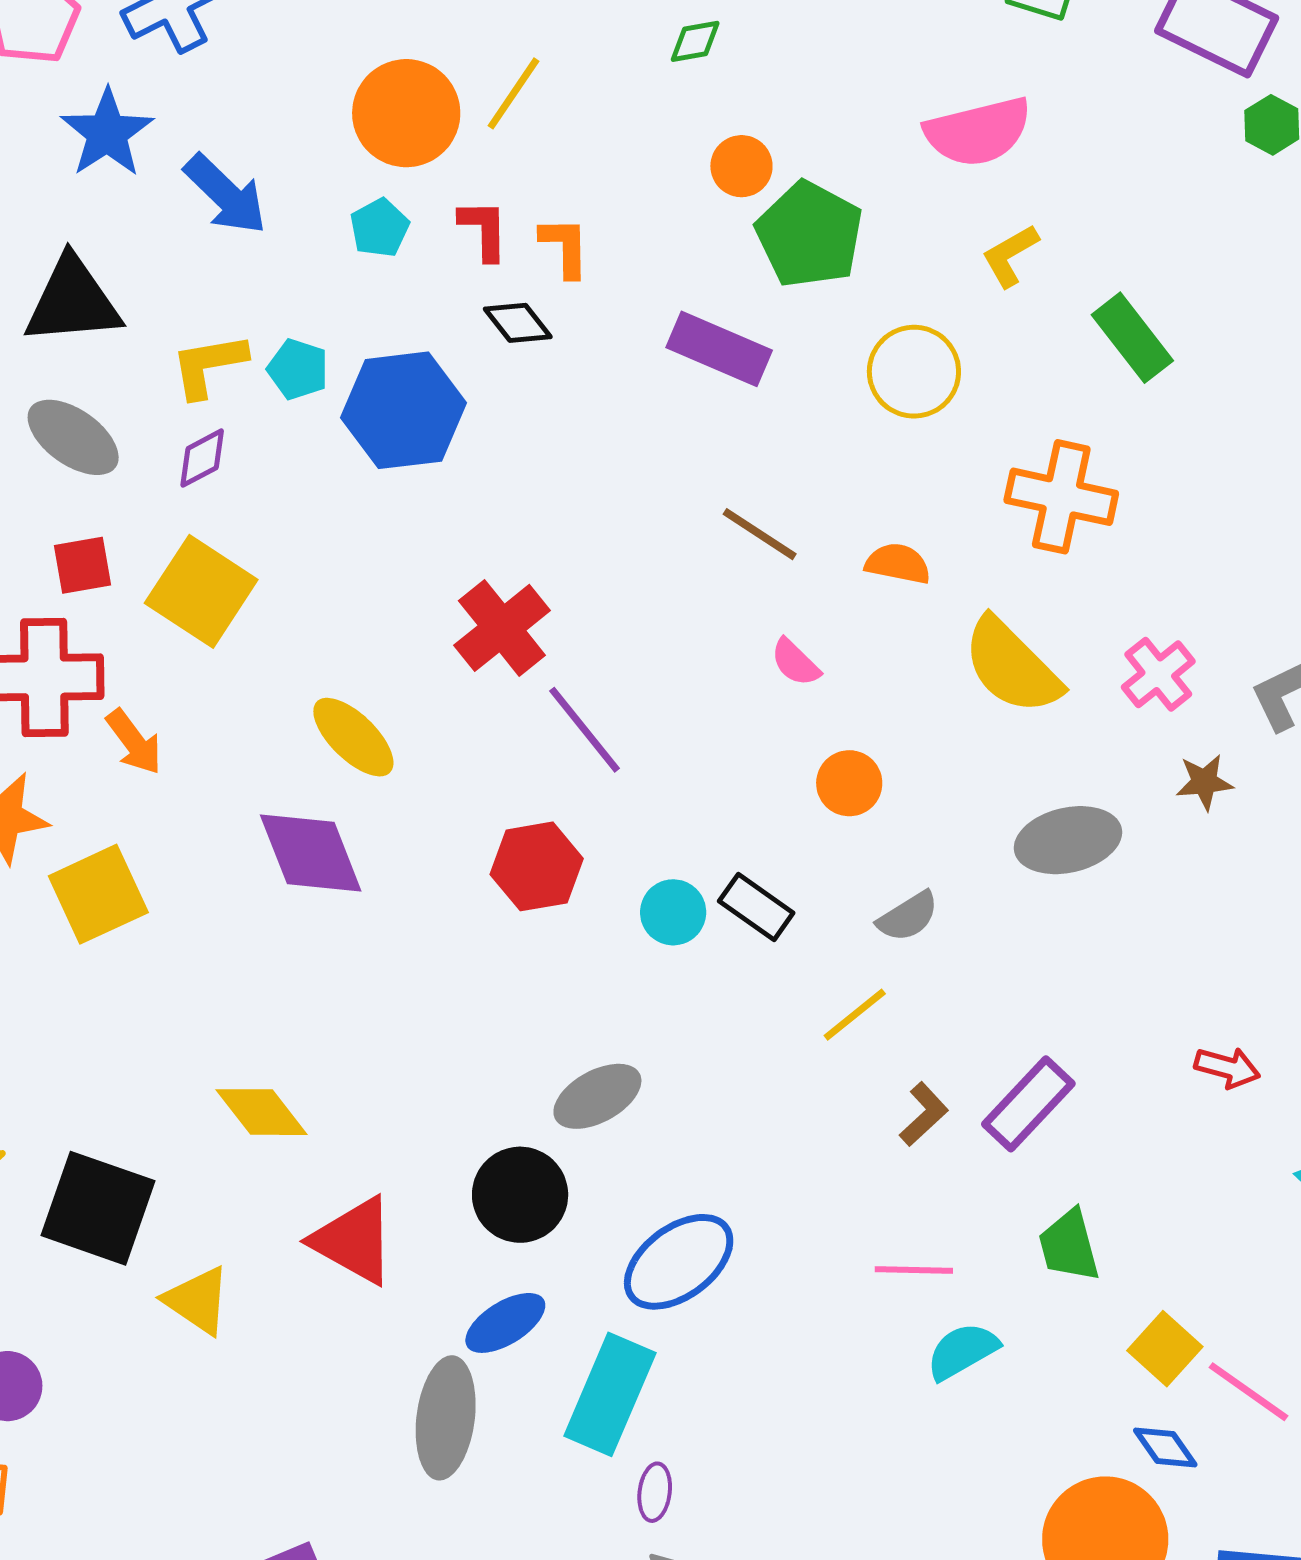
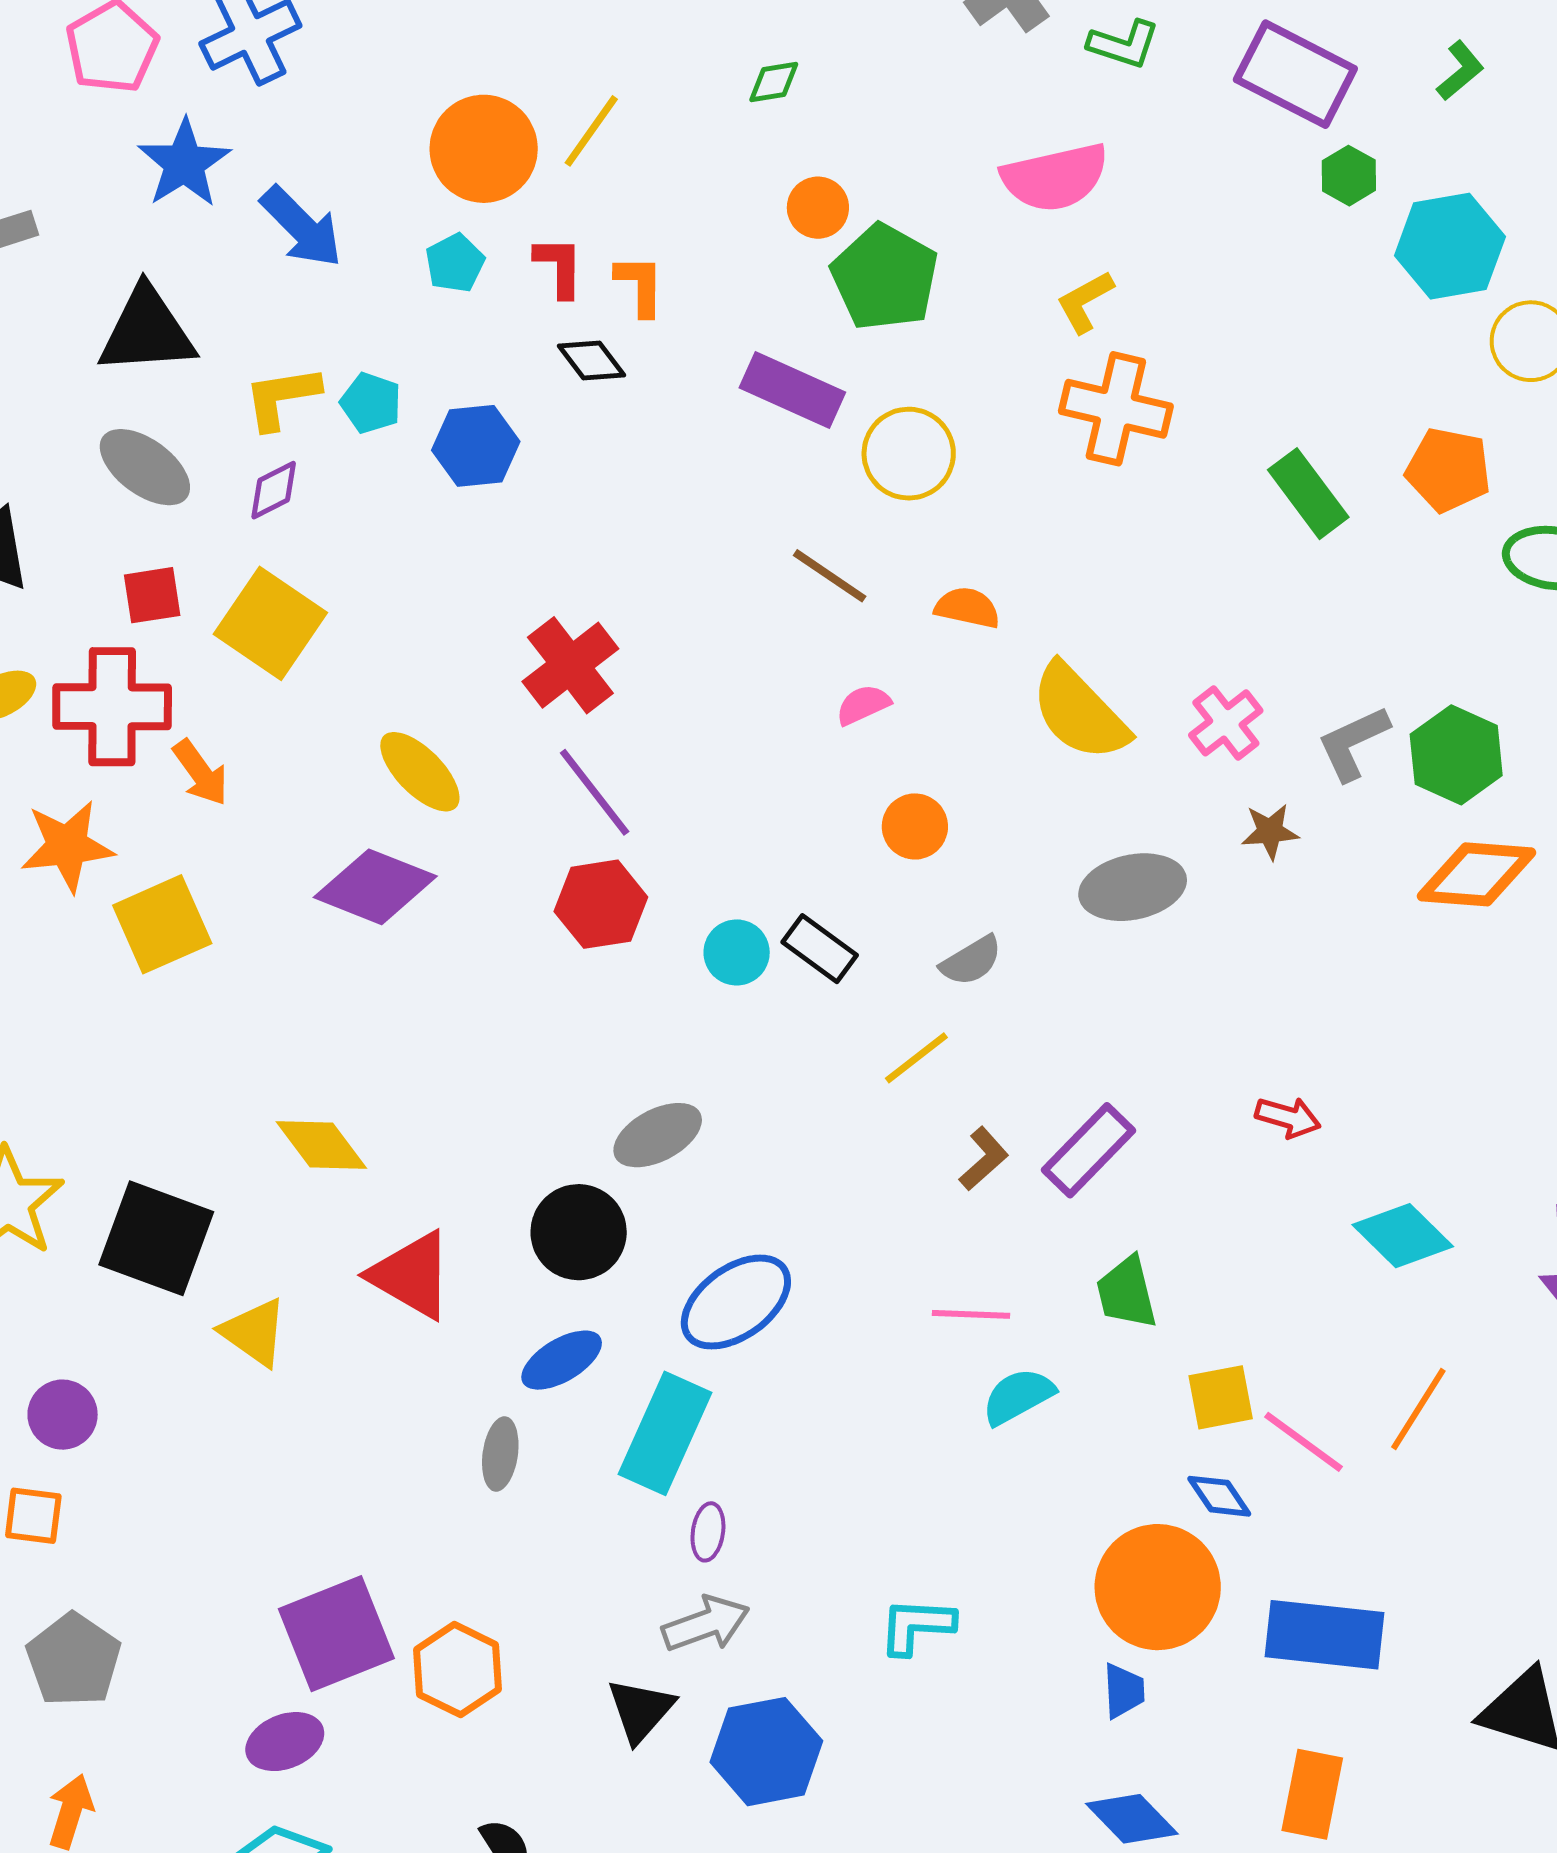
green rectangle: (1132, 338) -> (1308, 494), moved
yellow circle: (914, 372) -> (909, 454), moved
blue hexagon: (403, 410) -> (476, 446), size x0.7
orange cross: (1061, 497) -> (1116, 409), moved
pink semicircle: (795, 662) -> (863, 705), turned 110
purple line: (585, 730) -> (595, 792), moved
purple diamond: (311, 853) -> (375, 887), turned -48
yellow square: (1165, 1349) -> (1221, 1397), turned 36
gray ellipse: (446, 1418) -> (500, 1454), size x0.6

